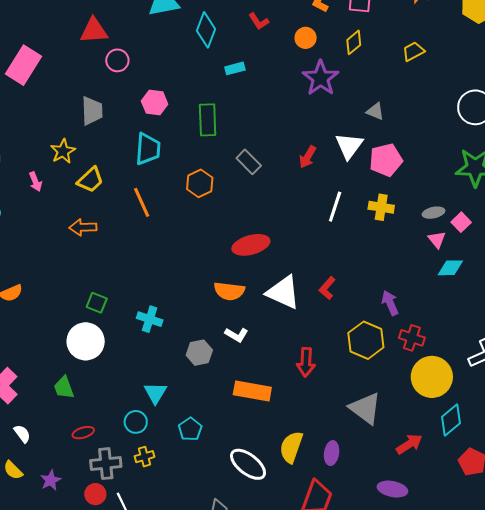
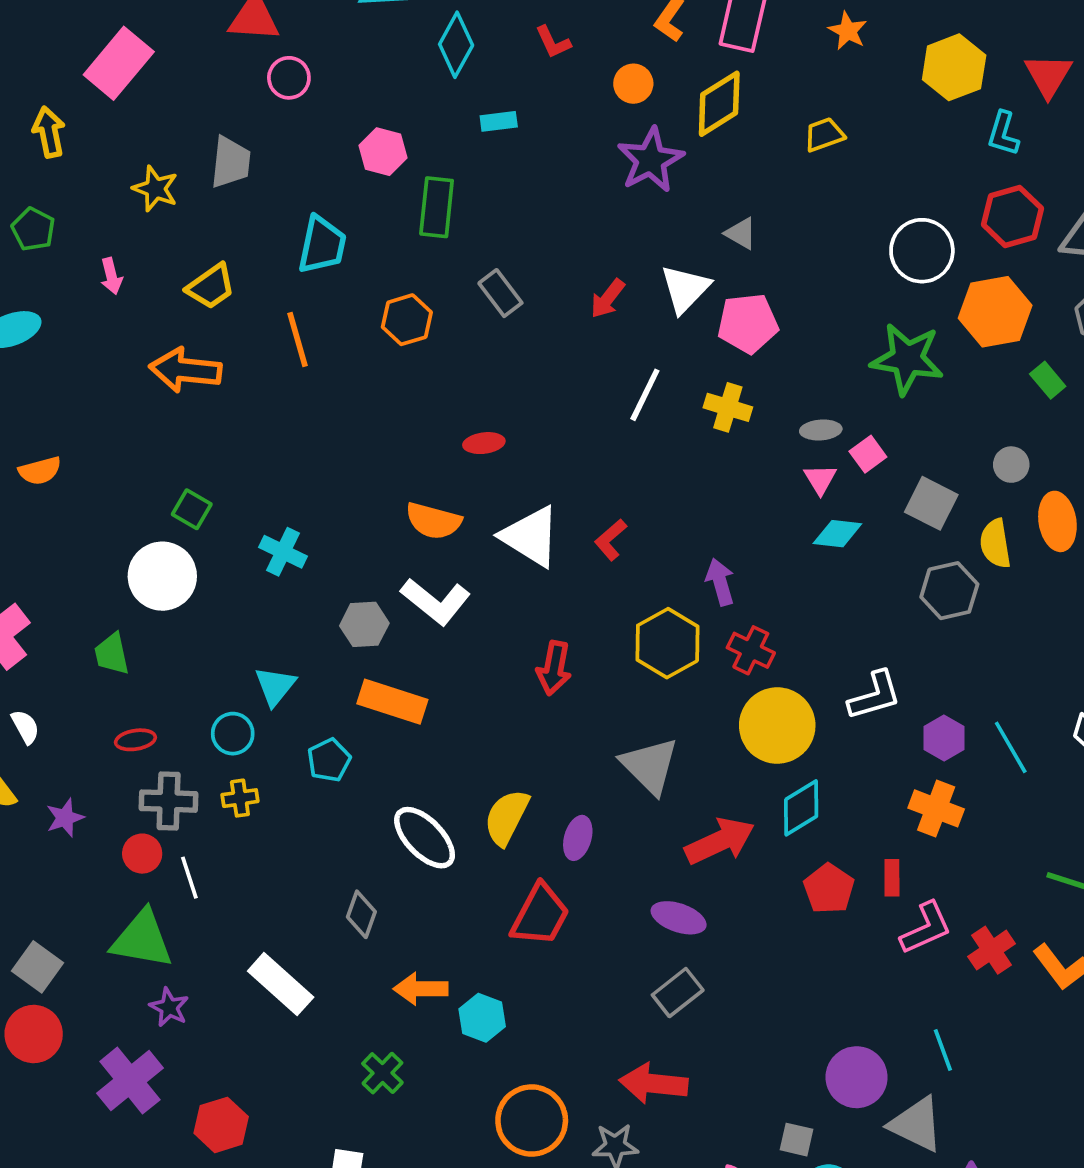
yellow diamond: (354, 42) -> (719, 104), size x1.5
pink hexagon: (155, 103) -> (383, 152), moved
yellow star: (63, 151) -> (155, 189), moved, turned -30
orange arrow: (83, 227) -> (185, 370), size x1.4
red ellipse: (251, 245) -> (484, 443), size x0.6
white L-shape: (236, 335) -> (436, 601), size x1.6
orange rectangle: (252, 391) -> (392, 702), moved
red arrow: (409, 444) -> (720, 841), size x1.4

